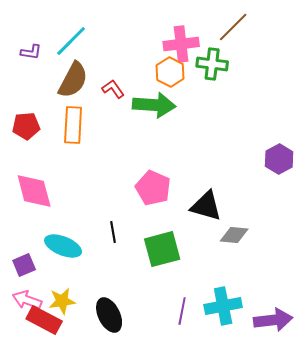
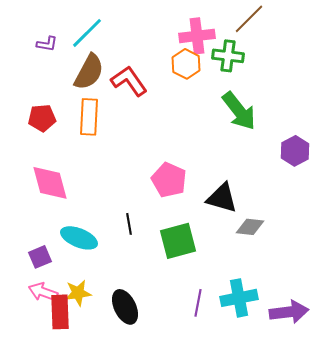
red L-shape: (113, 89) -> (129, 81), size x1.6
green arrow: (154, 105) -> (239, 111), moved, turned 48
red rectangle: (44, 320) -> (60, 312), turned 60

